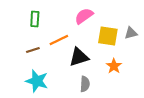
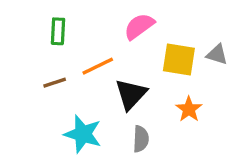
gray triangle: (131, 33) -> (217, 54), turned 32
black triangle: (79, 57) -> (131, 94), turned -30
cyan star: (37, 81) -> (83, 134), moved

